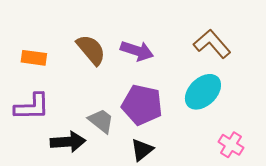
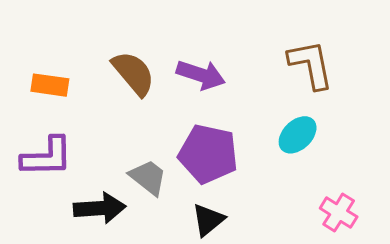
brown L-shape: (212, 44) -> (311, 64), turned 30
cyan ellipse: (203, 92) -> (298, 135), size x0.7

